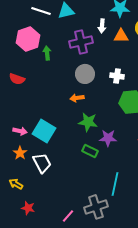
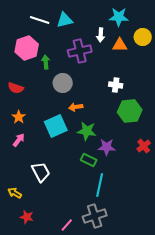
gray circle: (85, 74) -> (63, 83), moved
pink arrow: (20, 131) -> (19, 140), turned -64
cyan square: (44, 131) -> (56, 126), moved, turned 35
orange star: (20, 153) -> (19, 117), moved
cyan line: (115, 184) -> (100, 185), moved

